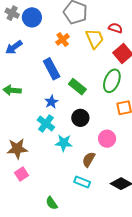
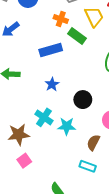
orange cross: (63, 39) -> (61, 19), turned -32
blue rectangle: (52, 69) -> (51, 50), turned -75
green rectangle: (77, 87) -> (77, 36), moved
cyan cross: (46, 124) -> (44, 117), moved

